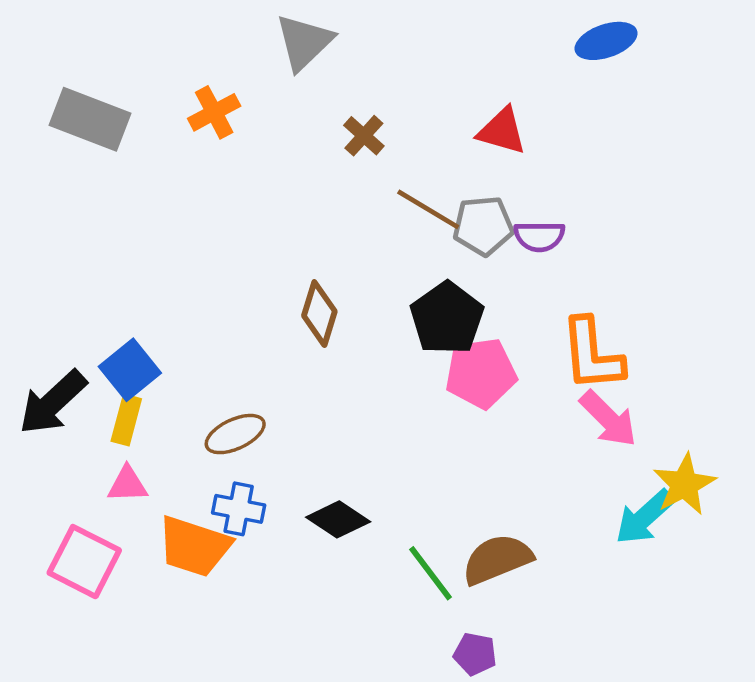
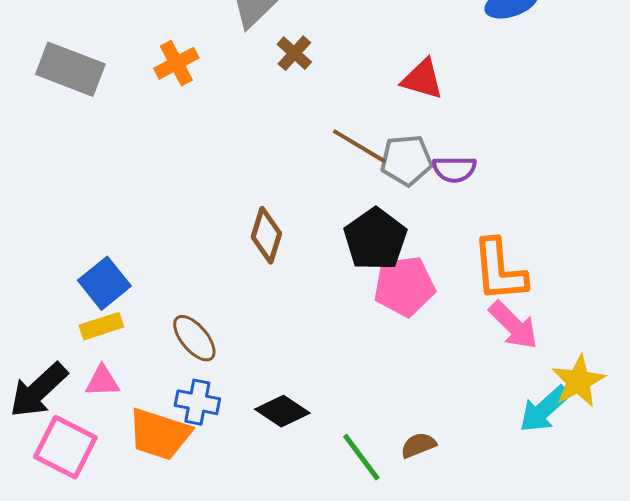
brown cross: (364, 136) -> (294, 53), moved
black arrow: (53, 402) -> (38, 390), moved
yellow rectangle: (126, 420) -> (101, 326), turned 57
brown ellipse: (235, 434) -> (194, 338), turned 75
brown semicircle: (497, 559) -> (418, 445), size x0.6

